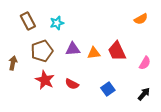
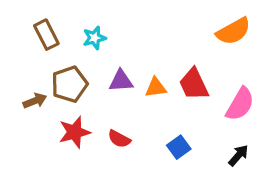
orange semicircle: (141, 19) -> (233, 31), size x1.5
brown arrow: (13, 63) -> (35, 101), moved, turned 56
pink semicircle: (145, 63) -> (240, 104), size x1.5
red star: (45, 80) -> (75, 132), turned 30

